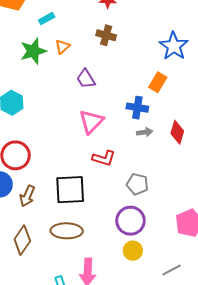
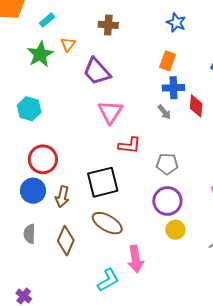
blue star: (174, 46) -> (176, 23), size x0.7
purple trapezoid: (86, 79) -> (97, 71), size x1.4
blue cross: (137, 108) -> (173, 88), moved
gray arrow: (145, 132) -> (164, 112), turned 70
brown ellipse: (67, 231) -> (107, 223), turned 40

